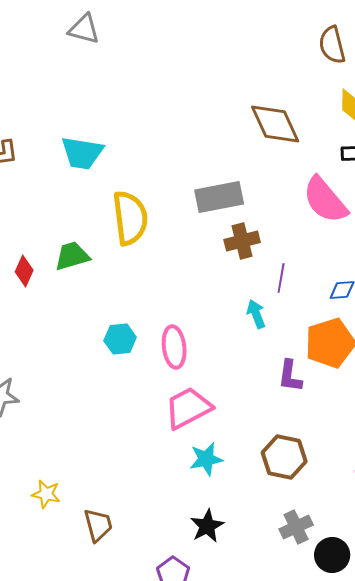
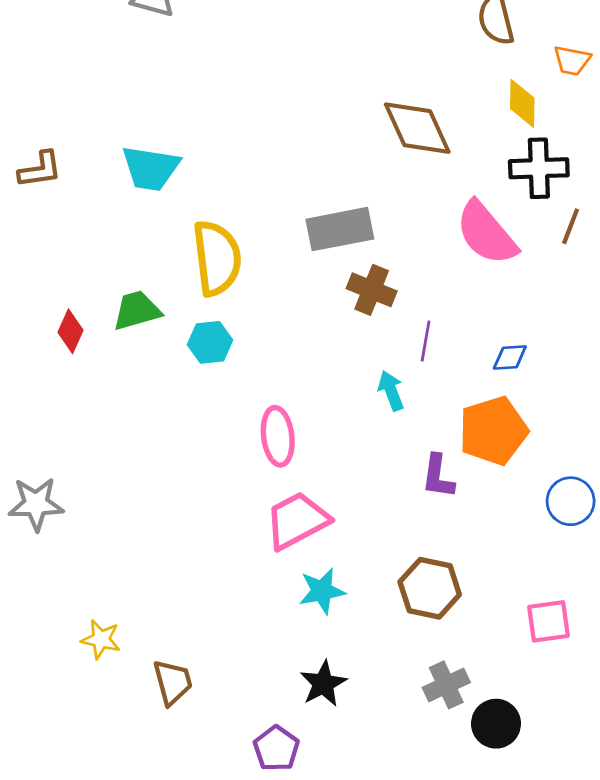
brown cross: (242, 241) -> (372, 290), turned 36
cyan hexagon: (120, 339) -> (210, 342), moved

